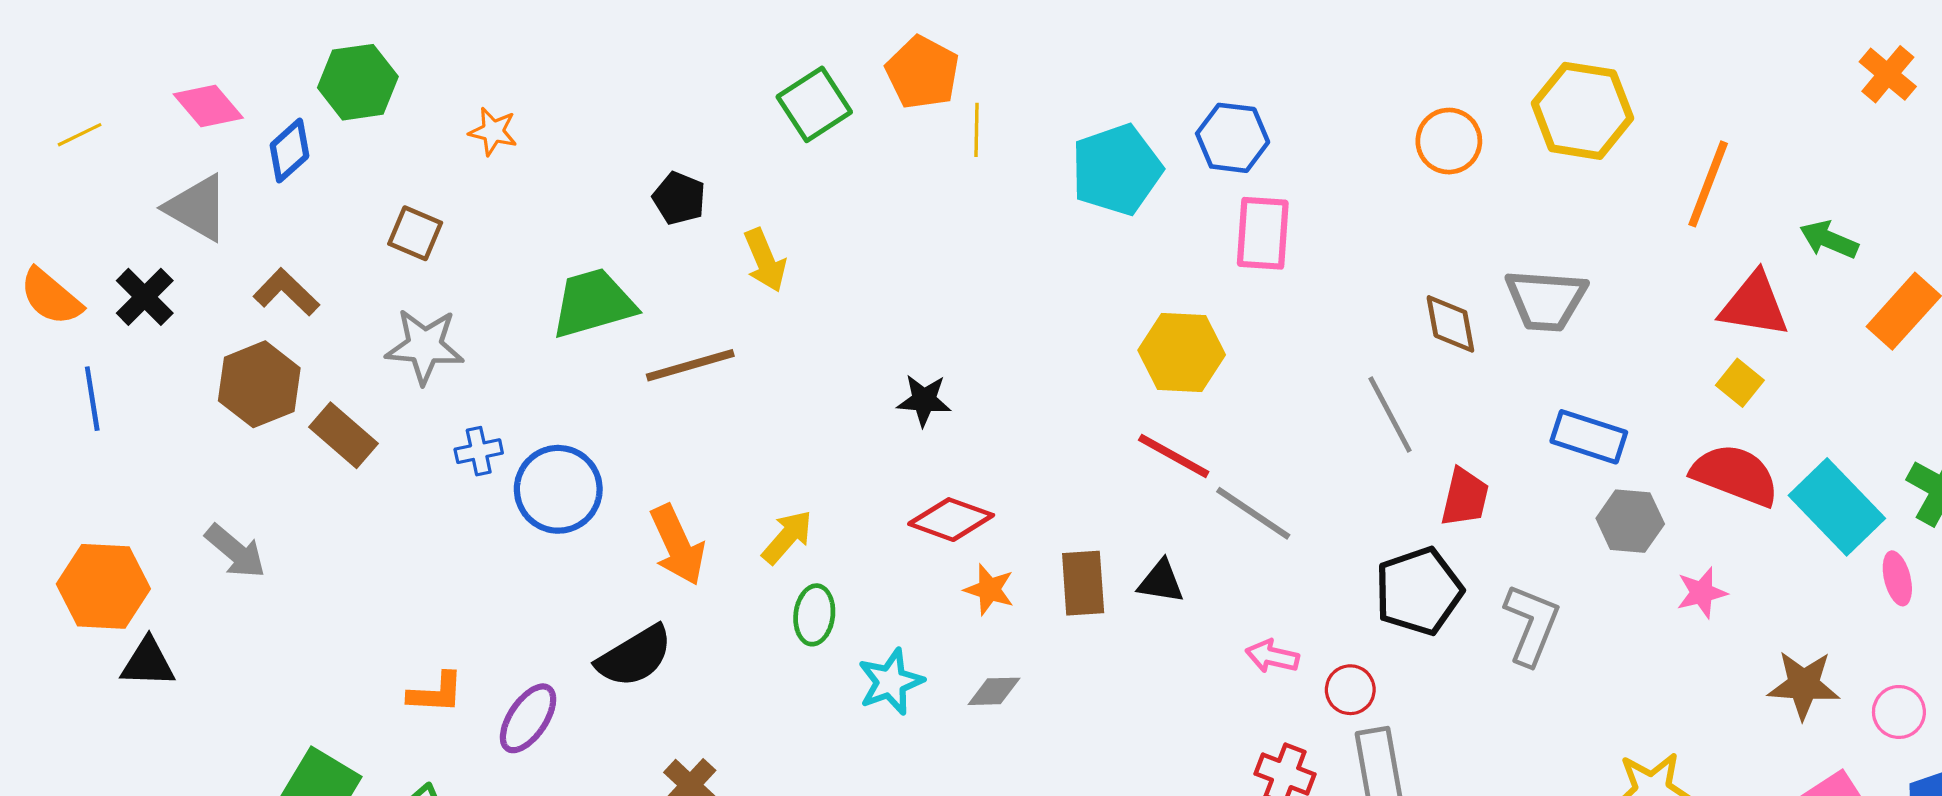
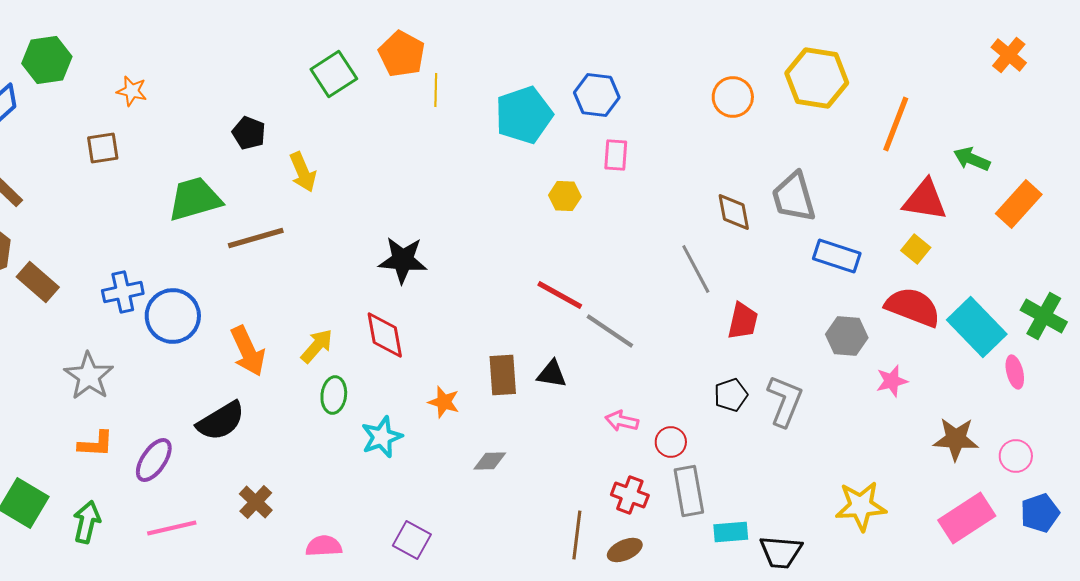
brown square: (415, 233) -> (103, 148), moved, turned -32
pink rectangle: (1263, 233) -> (616, 155), size x0.7
gray trapezoid: (1546, 300) -> (794, 197), turned 70
gray star: (425, 346) -> (89, 376), moved, turned 30
yellow hexagon: (1182, 353) -> (565, 196), moved, size x0.6
black star: (924, 400) -> (403, 260), size x1.4
blue rectangle: (1589, 437) -> (837, 256), moved
blue cross: (479, 451) -> (123, 292), size x1.4
red diamond: (951, 520) -> (385, 335), moved, turned 60
orange star: (989, 590) -> (444, 402), moved
black pentagon: (1419, 591) -> (731, 395), moved, size x0.6
gray diamond: (994, 691) -> (490, 461), moved

